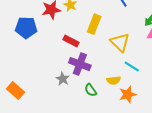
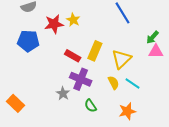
yellow rectangle: (94, 24) -> (95, 51), moved
yellow triangle: (120, 42) -> (122, 59), turned 30
yellow semicircle: (114, 80) -> (114, 83), moved, turned -112

